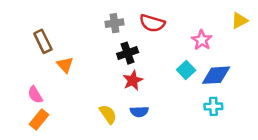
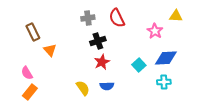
yellow triangle: (239, 21) -> (176, 16), moved, turned 32
red semicircle: (152, 23) -> (117, 18), turned 48
cyan square: (186, 70) -> (139, 65), moved

